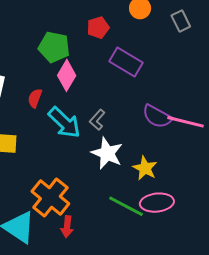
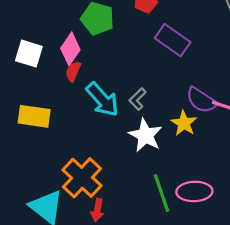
pink diamond: (67, 75) -> (70, 49), moved
yellow star: (145, 168) -> (184, 123), moved
green line: (126, 206) -> (161, 193), turned 39

